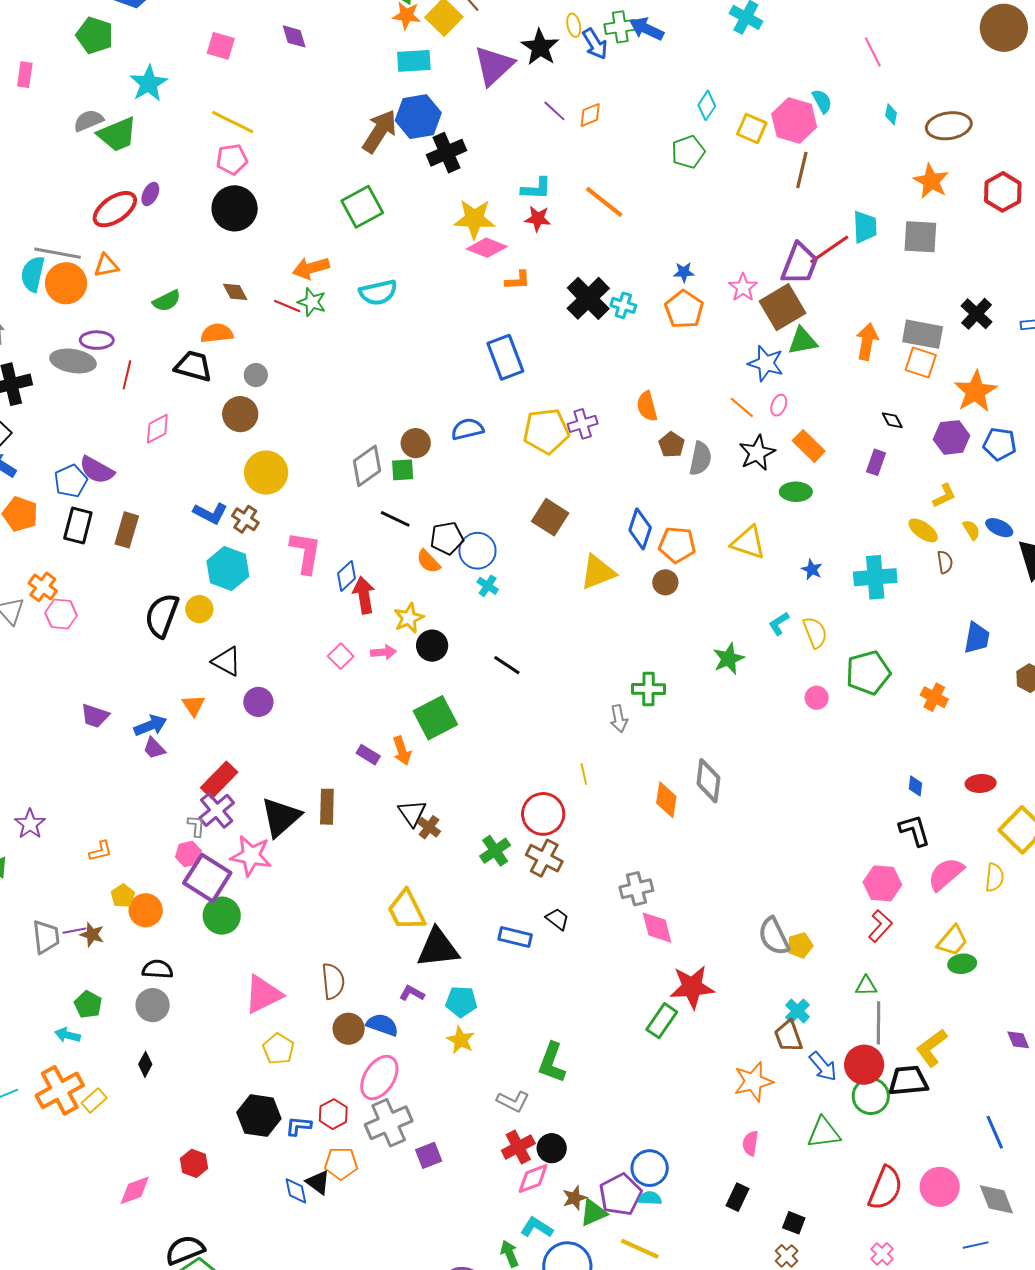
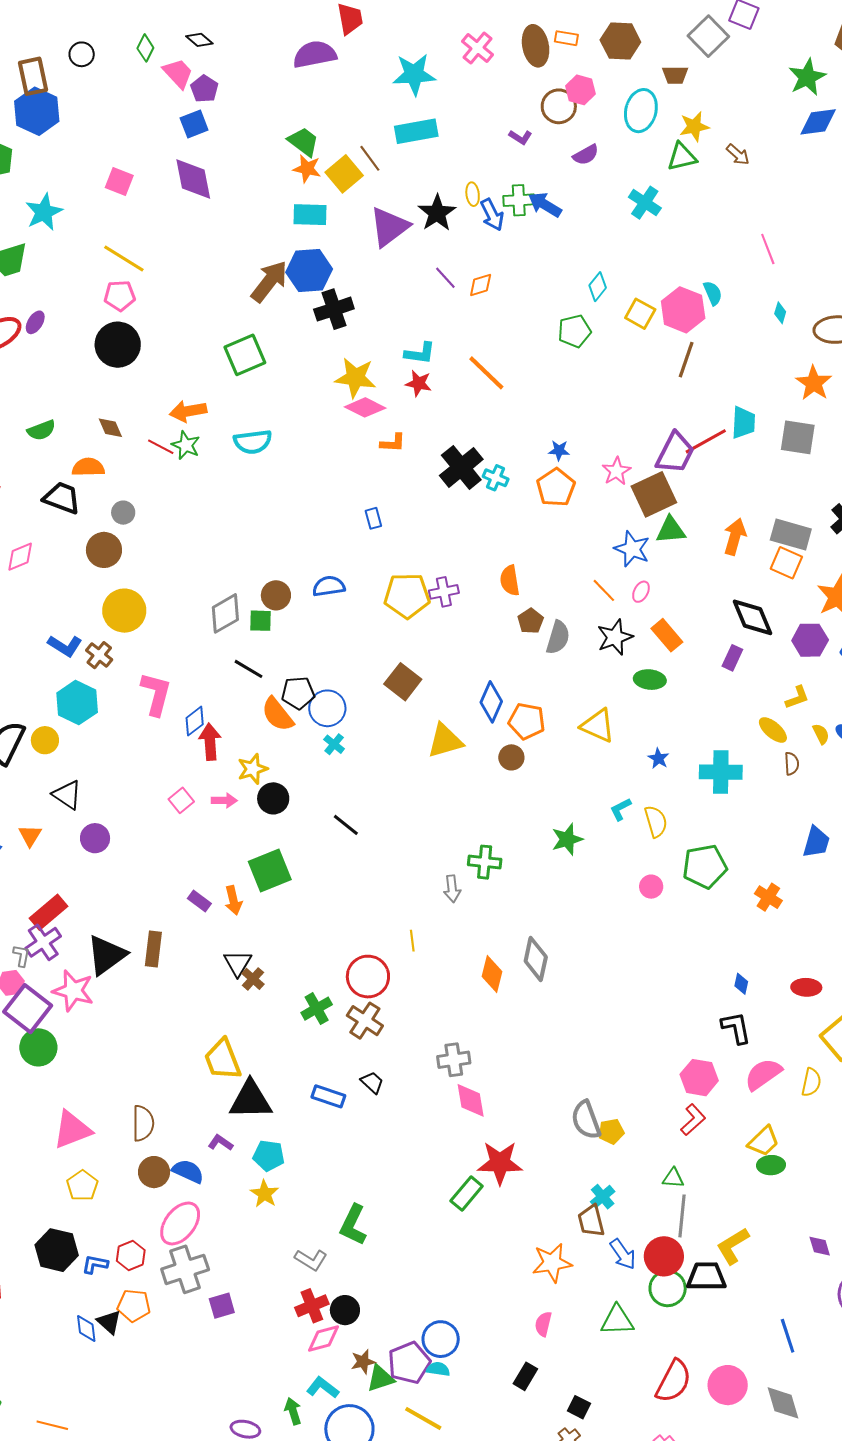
purple diamond: (294, 36) -> (193, 179), size x1.6
blue rectangle: (505, 357) -> (373, 518), size x0.5
black diamond: (892, 420) -> (753, 617), size x2.0
orange semicircle: (428, 561) -> (277, 714), size x1.4

